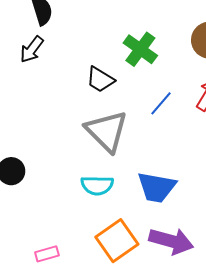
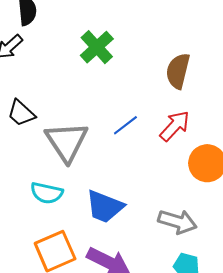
green cross: (140, 49) -> (97, 47), moved
black trapezoid: (100, 80) -> (21, 113), moved

